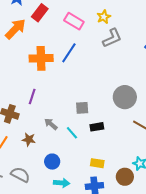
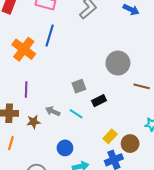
orange cross: (41, 58) -> (24, 49), turned -35
brown star: (29, 139) -> (34, 122), moved
yellow rectangle: (97, 163) -> (110, 136), turned -40
brown circle: (125, 177) -> (130, 144), moved

